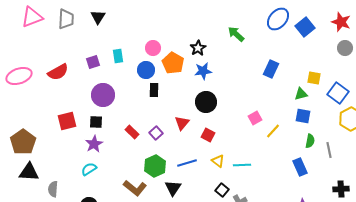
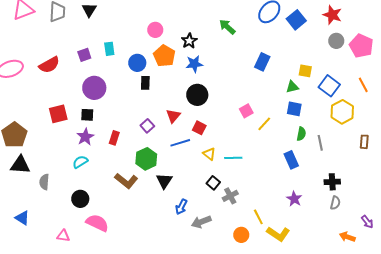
pink circle: (153, 48) -> (155, 30), moved
red rectangle: (132, 132) -> (114, 138), moved, turned 64
blue line: (187, 163) -> (180, 143), moved

